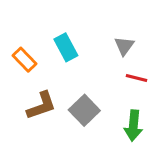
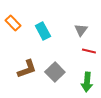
orange rectangle: (25, 60) -> (13, 23), moved

